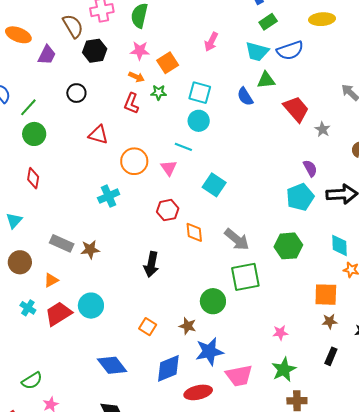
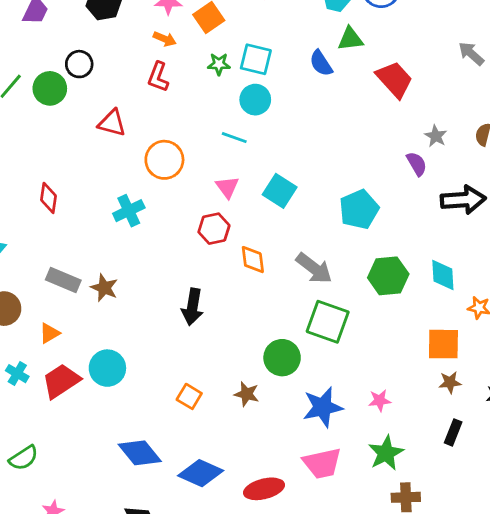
green star: (159, 92) -> (219, 64), moved
gray star: (323, 129) -> (436, 136), moved
green circle: (34, 134) -> (50, 88), moved
pink triangle: (169, 168) -> (227, 187), moved
red diamond: (33, 178) -> (48, 198), moved
cyan pentagon: (300, 197) -> (359, 209), moved
cyan diamond: (339, 245) -> (443, 275), moved
brown star: (90, 249) -> (104, 288), turned 30
green square: (245, 277) -> (328, 322), turned 32
blue star: (209, 352) -> (323, 407), moved
blue diamond: (168, 368) -> (201, 473), moved, turned 48
green semicircle: (32, 381) -> (24, 458), moved

